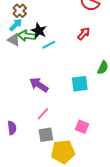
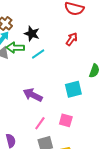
black star: (39, 31) -> (32, 34), moved
pink square: (82, 127) -> (66, 120), moved

